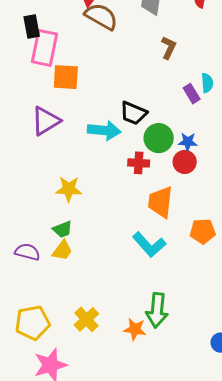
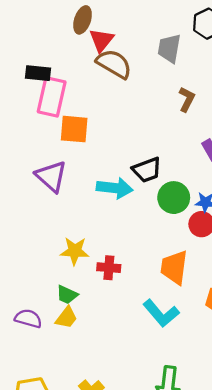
black rectangle: (32, 26) -> (38, 73), turned -75
black trapezoid: (133, 113) -> (147, 170), turned -44
purple triangle: (46, 121) -> (51, 176), turned -48
red cross: (139, 163) -> (109, 268), moved
green trapezoid: (62, 229) -> (67, 295), turned 45

